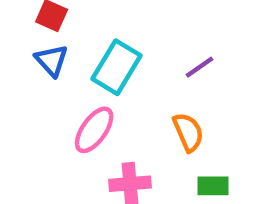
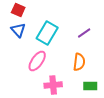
orange semicircle: (188, 132) -> (79, 62), turned 30

